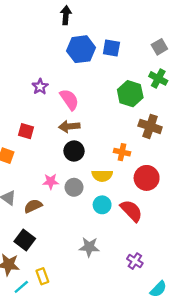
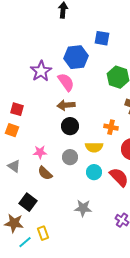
blue hexagon: (81, 49) -> (76, 57), moved
purple star: (40, 87) -> (41, 71), size x1.5
red square: (26, 131) -> (17, 109), moved
pink star: (51, 181) -> (40, 152), moved
brown semicircle: (33, 206) -> (45, 173), moved, turned -112

